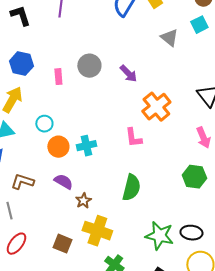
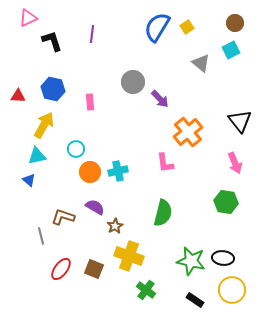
gray circle: (89, 66) -> (133, 82), moved
brown L-shape: (22, 182) -> (63, 217), moved
red ellipse: (16, 244) -> (61, 269), moved

